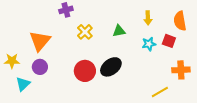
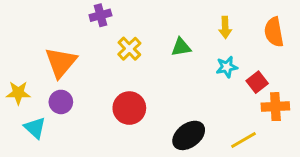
red square: (169, 41) -> (257, 82), moved, turned 32
black ellipse: (111, 67) -> (189, 135), moved
cyan triangle: (23, 84) -> (35, 128), turned -35

